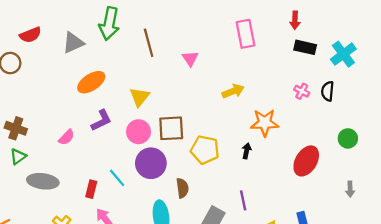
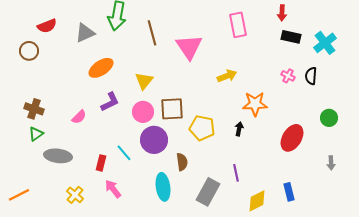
pink triangle: (190, 59) -> (189, 47), size x1.8

